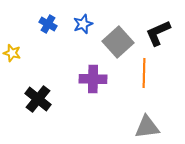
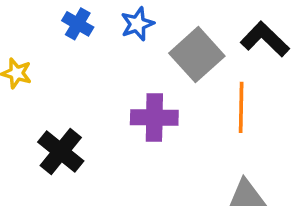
black L-shape: (158, 33) -> (265, 39), turned 68

